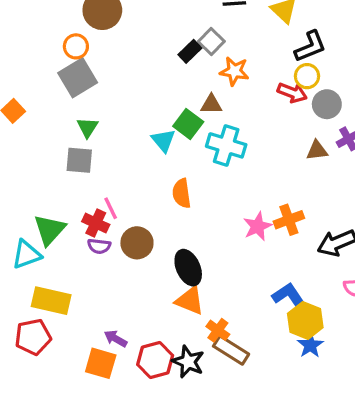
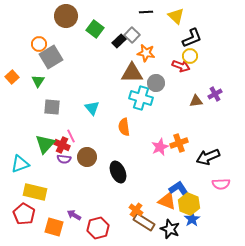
orange circle: (76, 46) -> (39, 44), moved
brown triangle: (211, 104) -> (132, 73), size x1.6
gray circle: (327, 104) -> (156, 83), moved
green square: (188, 124) -> (95, 29), moved
green triangle: (87, 127) -> (38, 81), moved
cyan triangle: (163, 141) -> (92, 108), moved
orange semicircle: (182, 193) -> (124, 127), moved
green triangle: (50, 230) -> (45, 144), moved
orange triangle: (190, 301) -> (167, 201), moved
red pentagon: (33, 337) -> (24, 214), turned -30
black star: (188, 362) -> (170, 229), moved
orange square: (101, 363) -> (54, 227), moved

